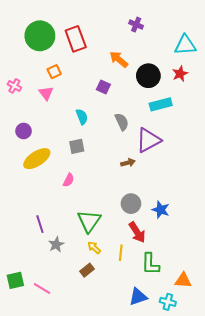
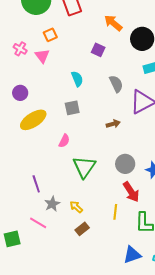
pink cross: (14, 86) -> (20, 49), moved
brown arrow: (128, 163) -> (113, 124), moved
green triangle: (89, 221) -> (84, 167), moved
yellow arrow: (94, 248) -> (76, 207), moved
pink line: (42, 289) -> (38, 223), moved

